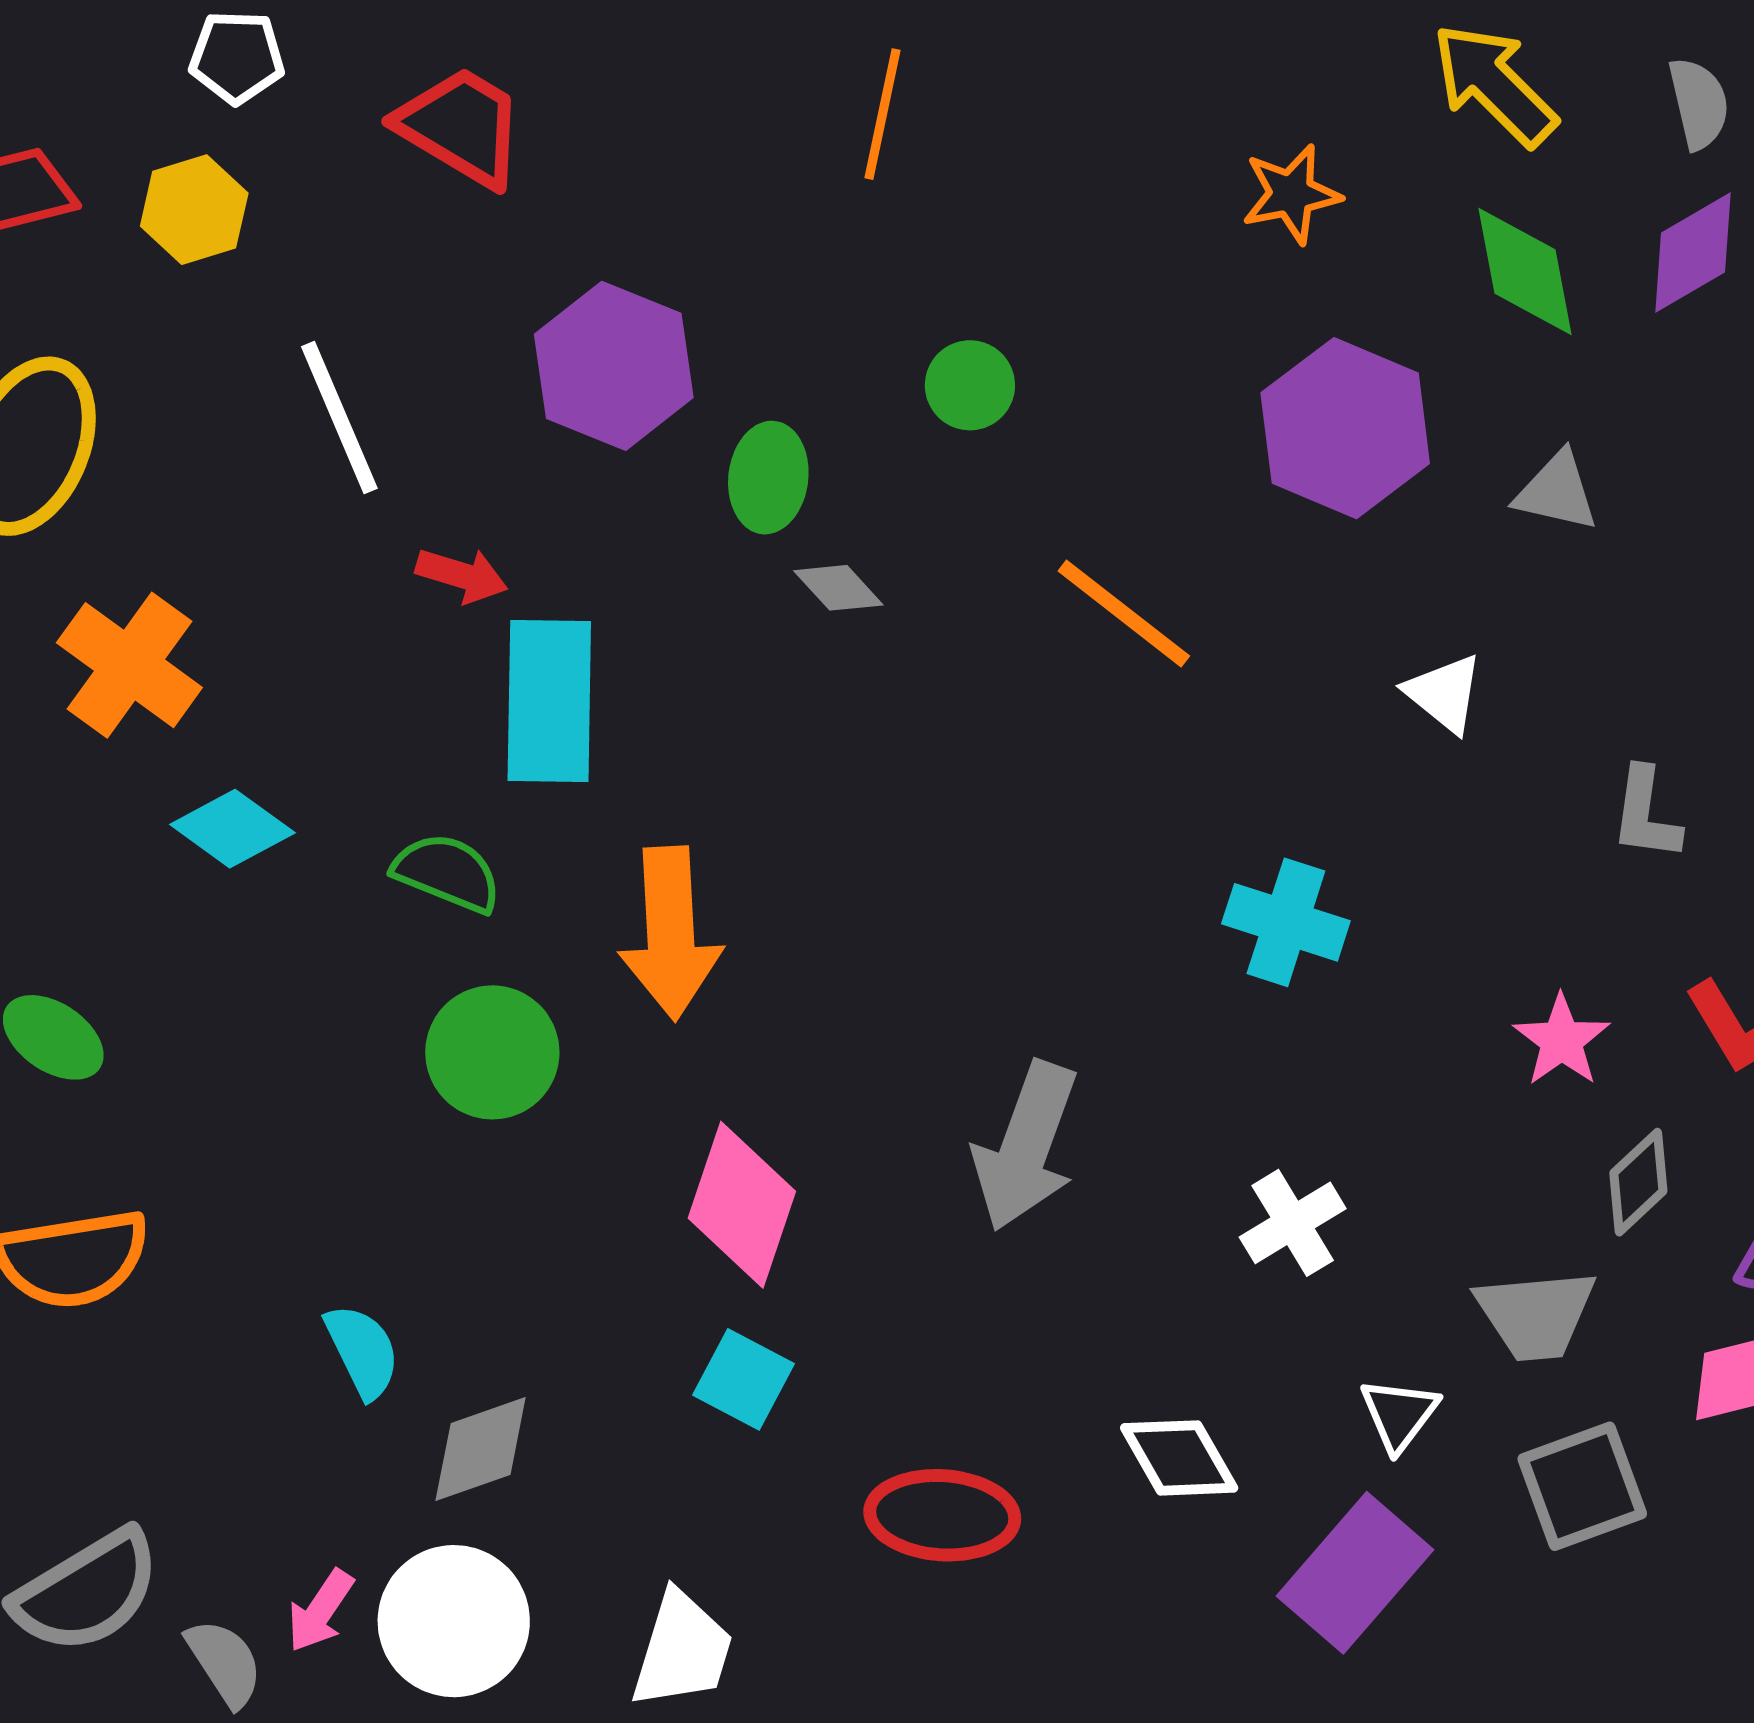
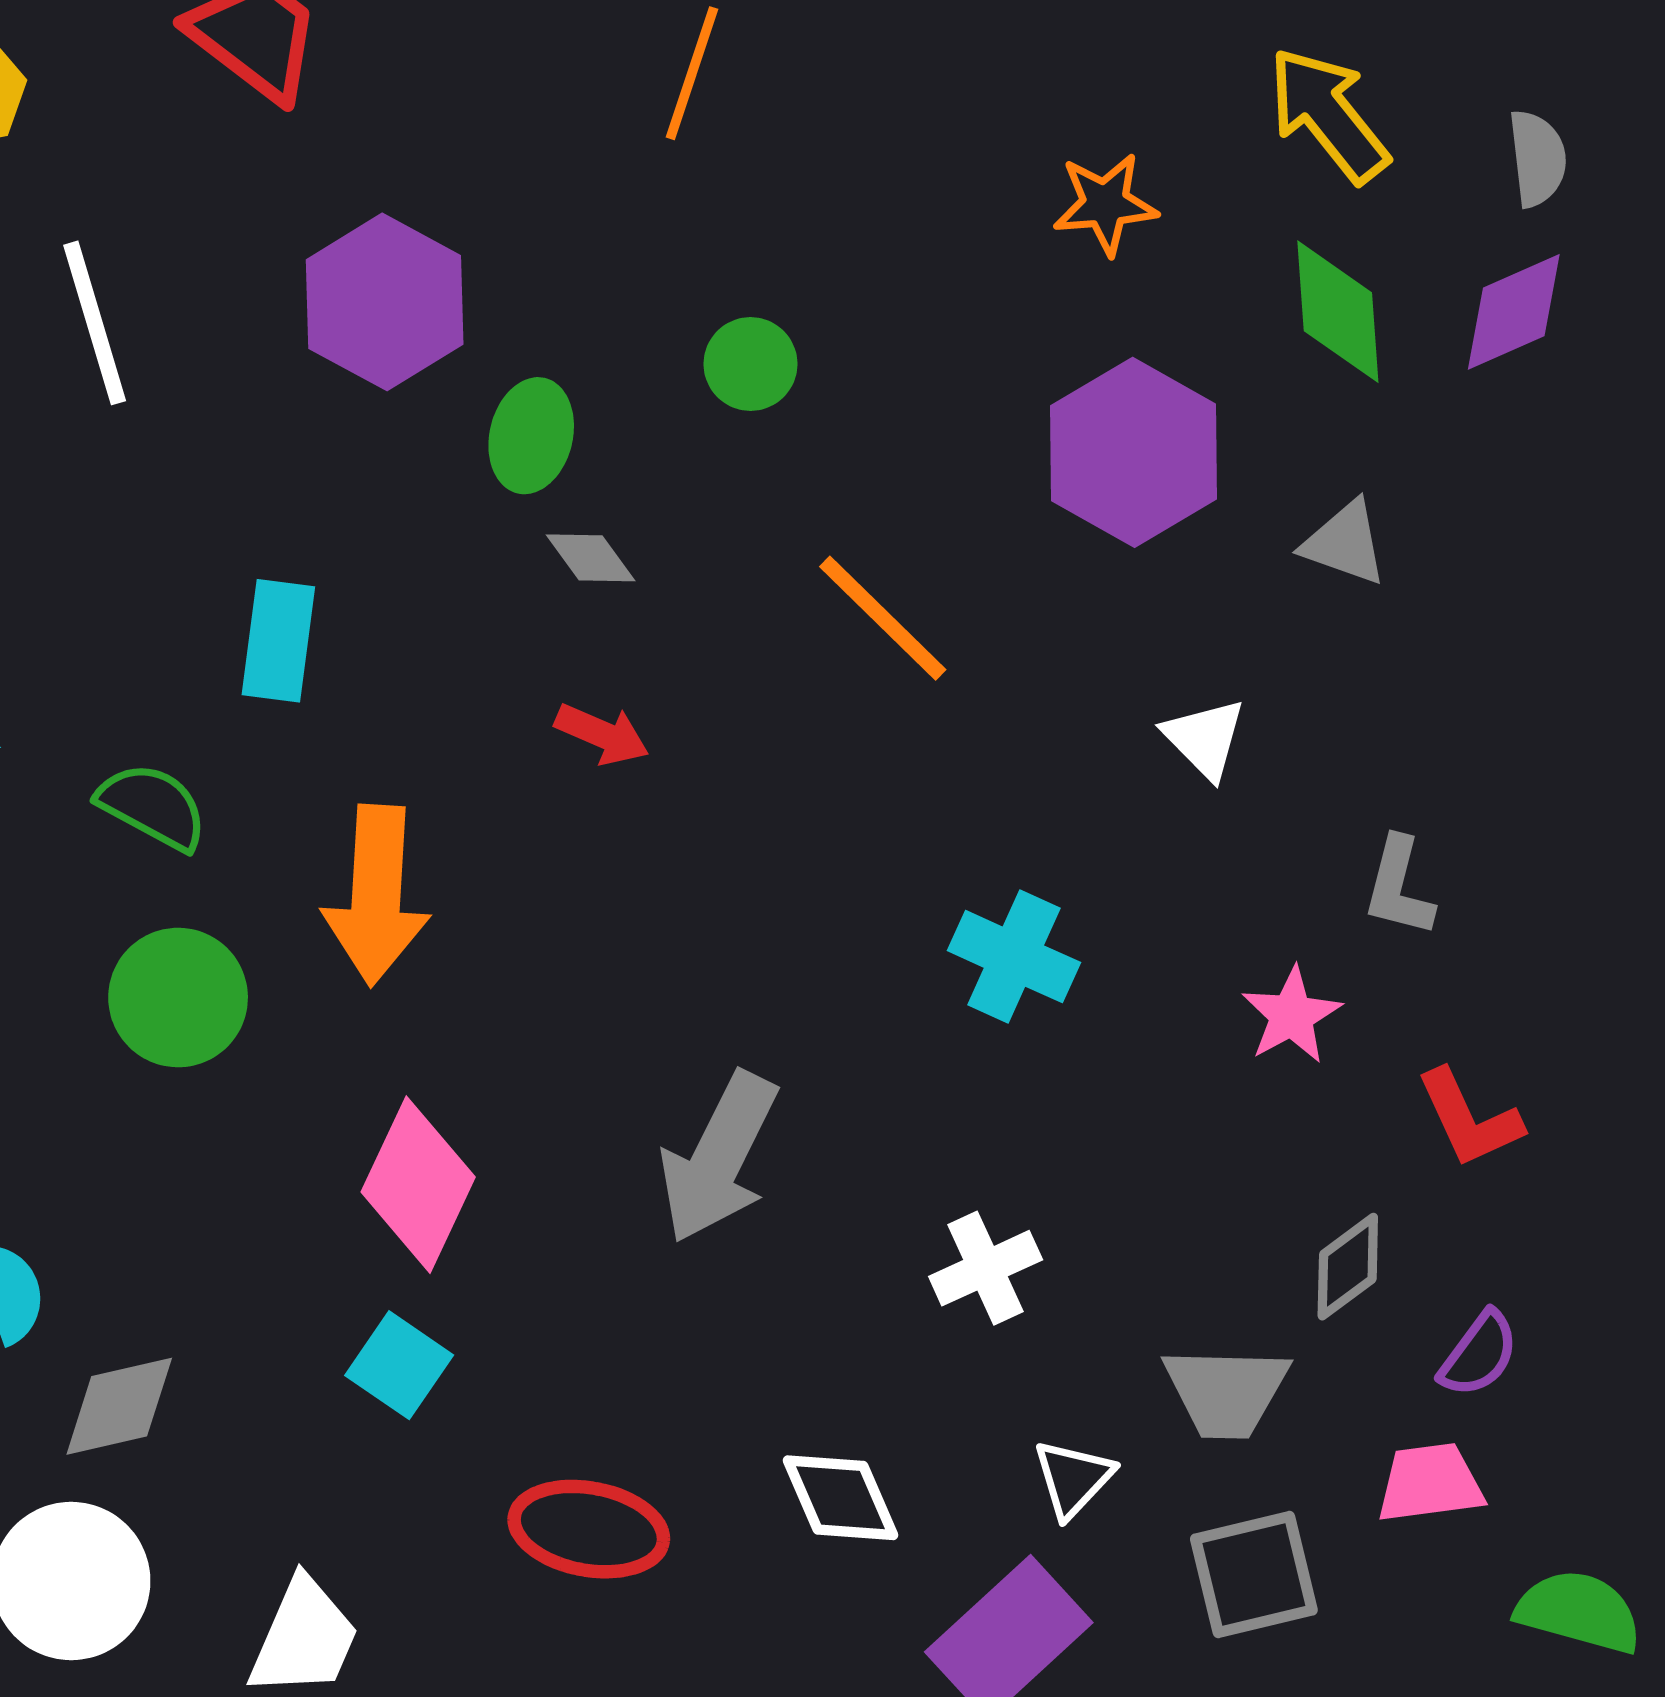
red arrow: (462, 575) -> (602, 734), moved
cyan rectangle: (549, 701) -> (278, 641), size x0.7
pink star: (1561, 1040) -> (1292, 1015), moved

